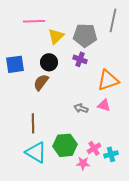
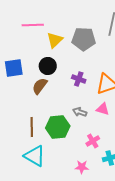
purple cross: (80, 59) -> (79, 79), moved
green hexagon: (65, 145) -> (58, 127), moved
pink cross: (94, 148) -> (93, 141), moved

